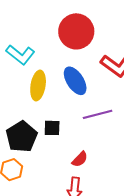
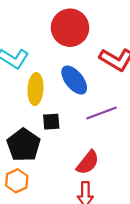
black square: (52, 128) -> (51, 122), moved
red semicircle: (80, 159) -> (88, 163), size x1.4

